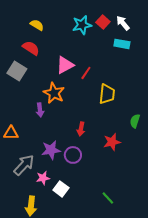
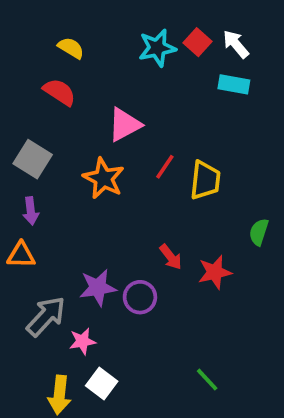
gray square: (17, 71) -> (33, 159), moved
red line: (86, 73) -> (165, 167), moved
purple arrow: (40, 110) -> (31, 211), moved
red arrow: (81, 129) -> (171, 257), moved, turned -48
white square: (61, 189) -> (102, 383), moved

